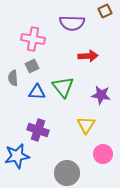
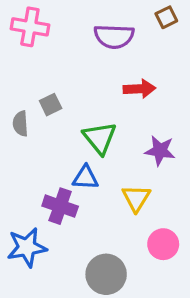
pink cross: (33, 39) -> (30, 27), moved
blue triangle: (37, 92) -> (85, 178), moved

